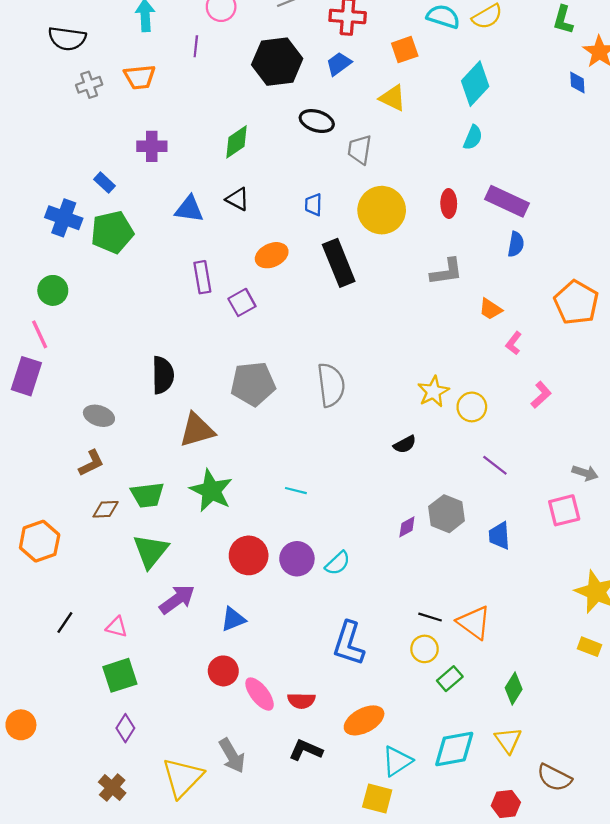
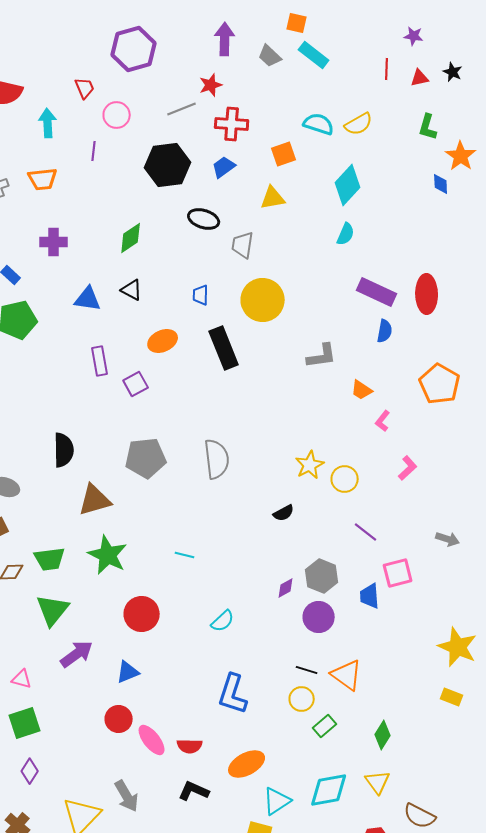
yellow triangle: (393, 98) -> (273, 198), turned -36
red ellipse: (449, 204) -> (427, 294), moved, size x1.5
pink square: (564, 510) -> (398, 573), moved
purple circle: (297, 559) -> (319, 617), moved

